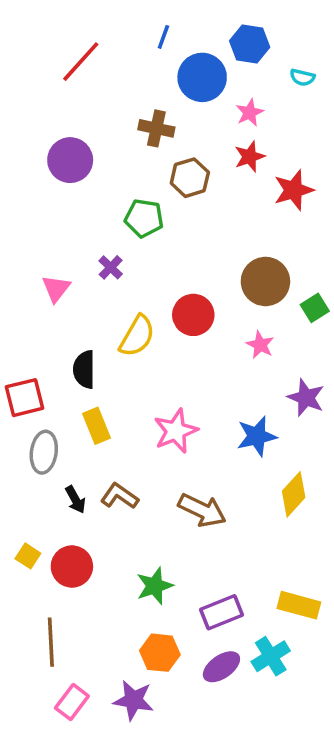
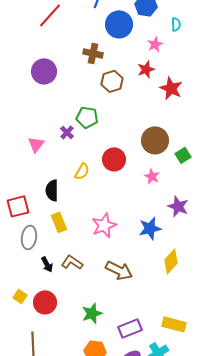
cyan semicircle: (302, 77) -> (176, 24), turned -104
pink star: (250, 113) -> (155, 44), moved
red star: (294, 190) -> (171, 88), turned -30
green pentagon: (144, 218) -> (87, 117), moved
yellow semicircle: (137, 336) -> (82, 171), size x0.7

